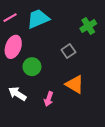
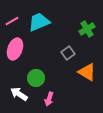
green circle: (32, 67) -> (36, 78), moved
orange triangle: (75, 84) -> (87, 72), moved

